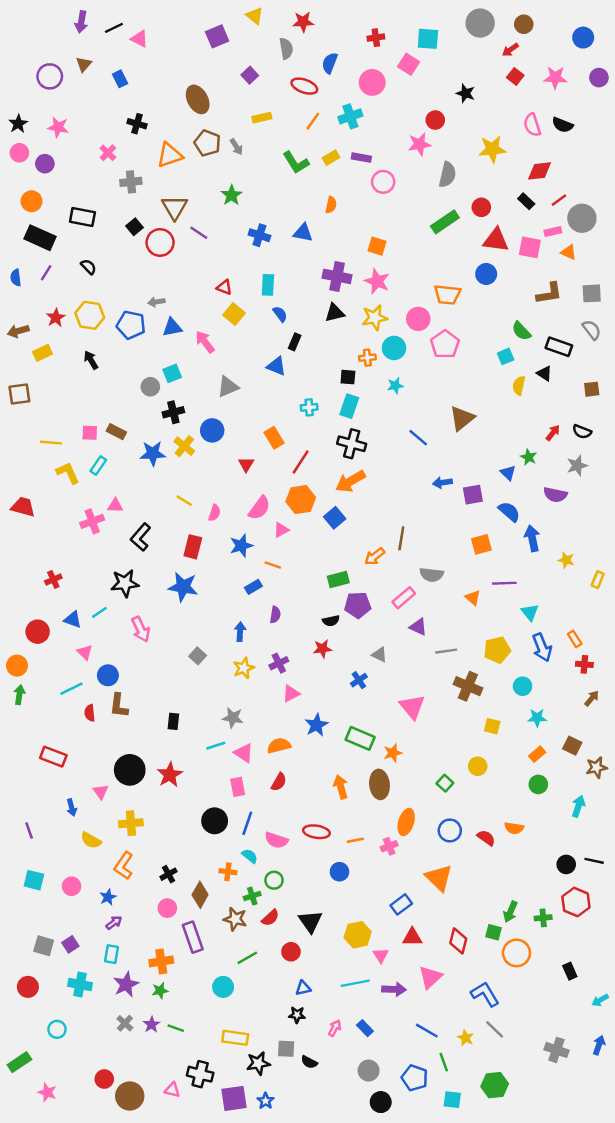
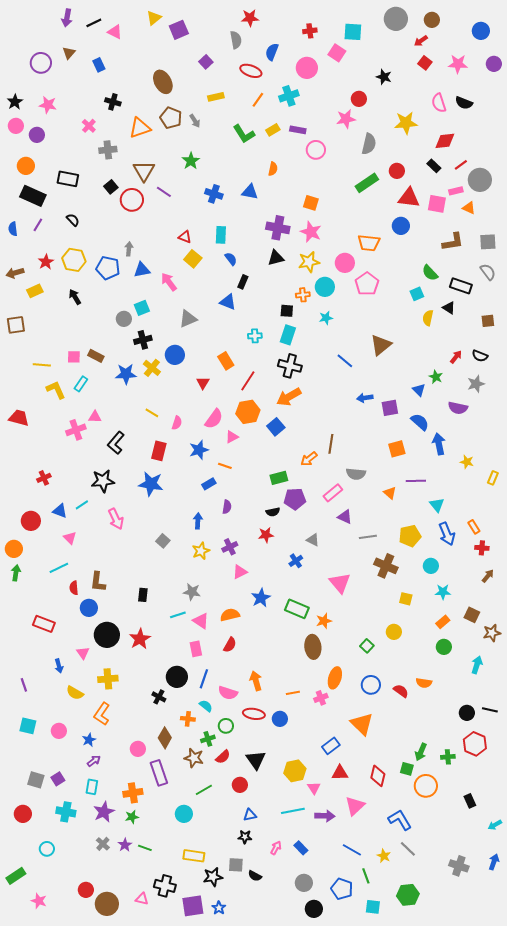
yellow triangle: (255, 16) -> (154, 18), moved, turned 42
gray arrow: (156, 302) -> (129, 249), turned 104
blue circle: (108, 675) -> (89, 608), moved
orange arrow: (341, 787) -> (256, 681), moved
red ellipse: (316, 832) -> (254, 714), moved
black cross: (169, 874) -> (159, 697), moved, turned -32

